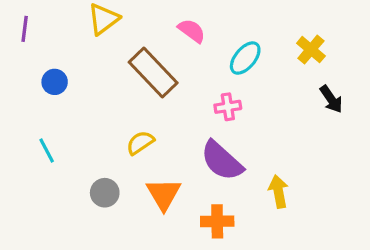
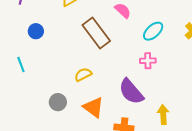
pink cross: (228, 107) -> (148, 61), moved
cyan line: (47, 151) -> (21, 64), moved
orange triangle: (164, 194) -> (93, 107), turned -30

